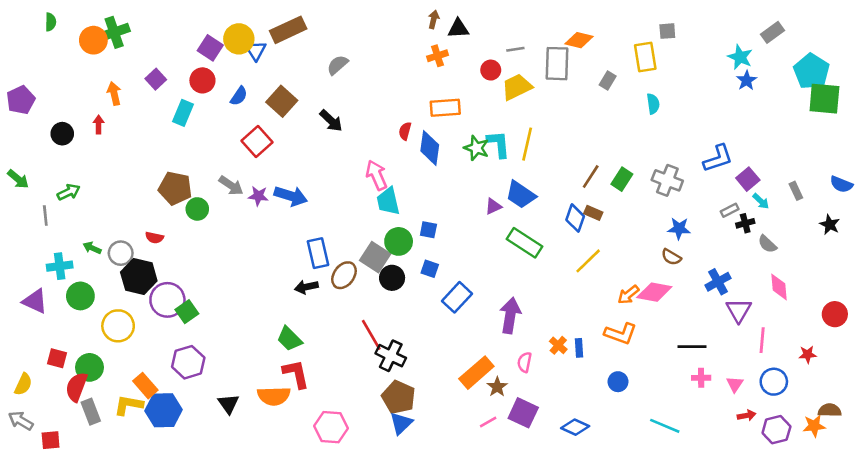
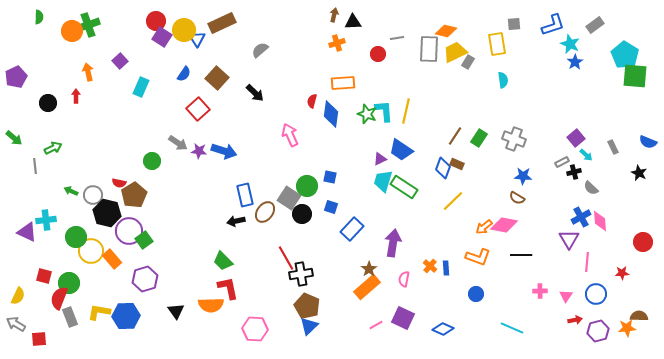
red circle: (202, 80) -> (156, 21), moved
yellow trapezoid: (517, 87) -> (455, 52), moved
blue L-shape: (718, 158) -> (553, 25), moved
brown pentagon: (175, 188) -> (134, 195), moved, turned 30
cyan trapezoid: (388, 201) -> (383, 181), moved, turned 30
cyan cross: (60, 266) -> (46, 220), moved
blue cross: (718, 282) -> (581, 217), moved
green circle: (80, 296) -> (76, 237), moved
black line: (692, 347) -> (521, 255), moved
black cross: (391, 356) -> (301, 274), turned -35
orange rectangle: (145, 386) -> (112, 259), moved
brown star: (497, 387) -> (369, 269), moved

